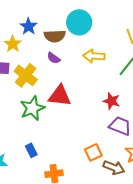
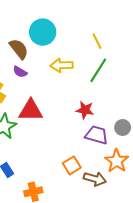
brown semicircle: (55, 36) -> (19, 49), turned -120

